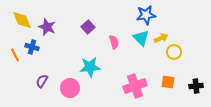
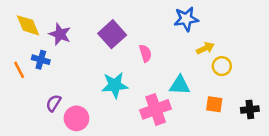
purple square: (88, 27) -> (112, 34), size x1.5
cyan triangle: (141, 38) -> (180, 85), moved, turned -42
pink cross: (135, 86) -> (156, 109), moved
pink circle: (70, 88) -> (76, 118), moved

